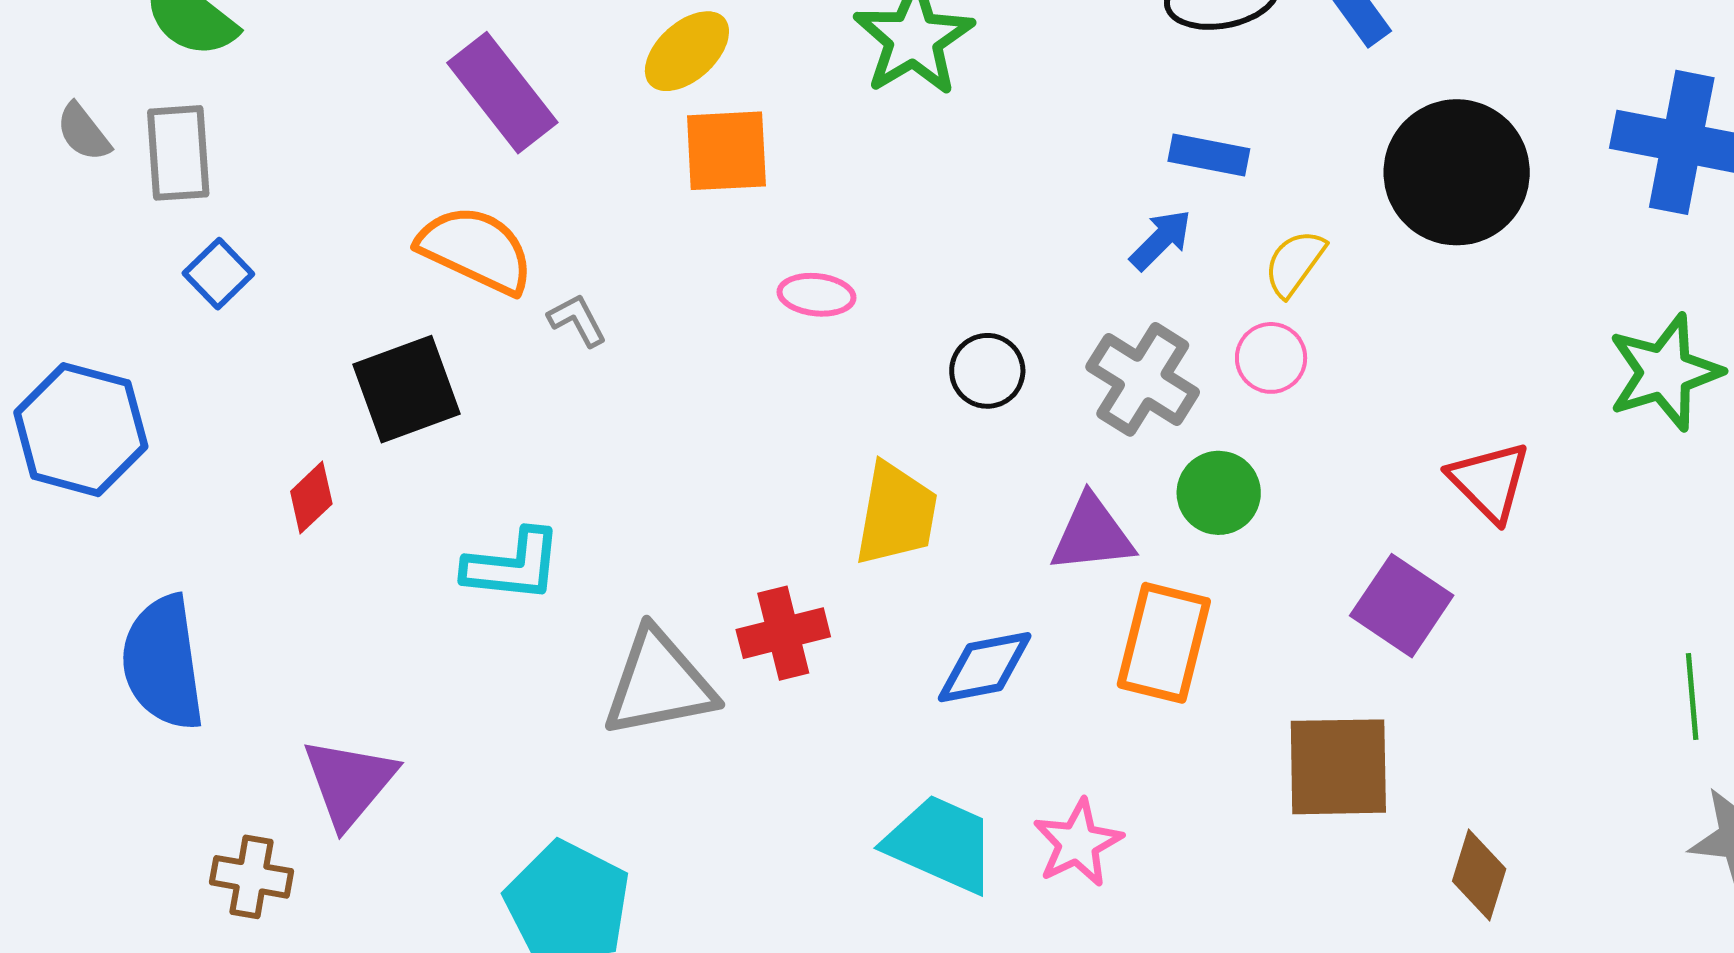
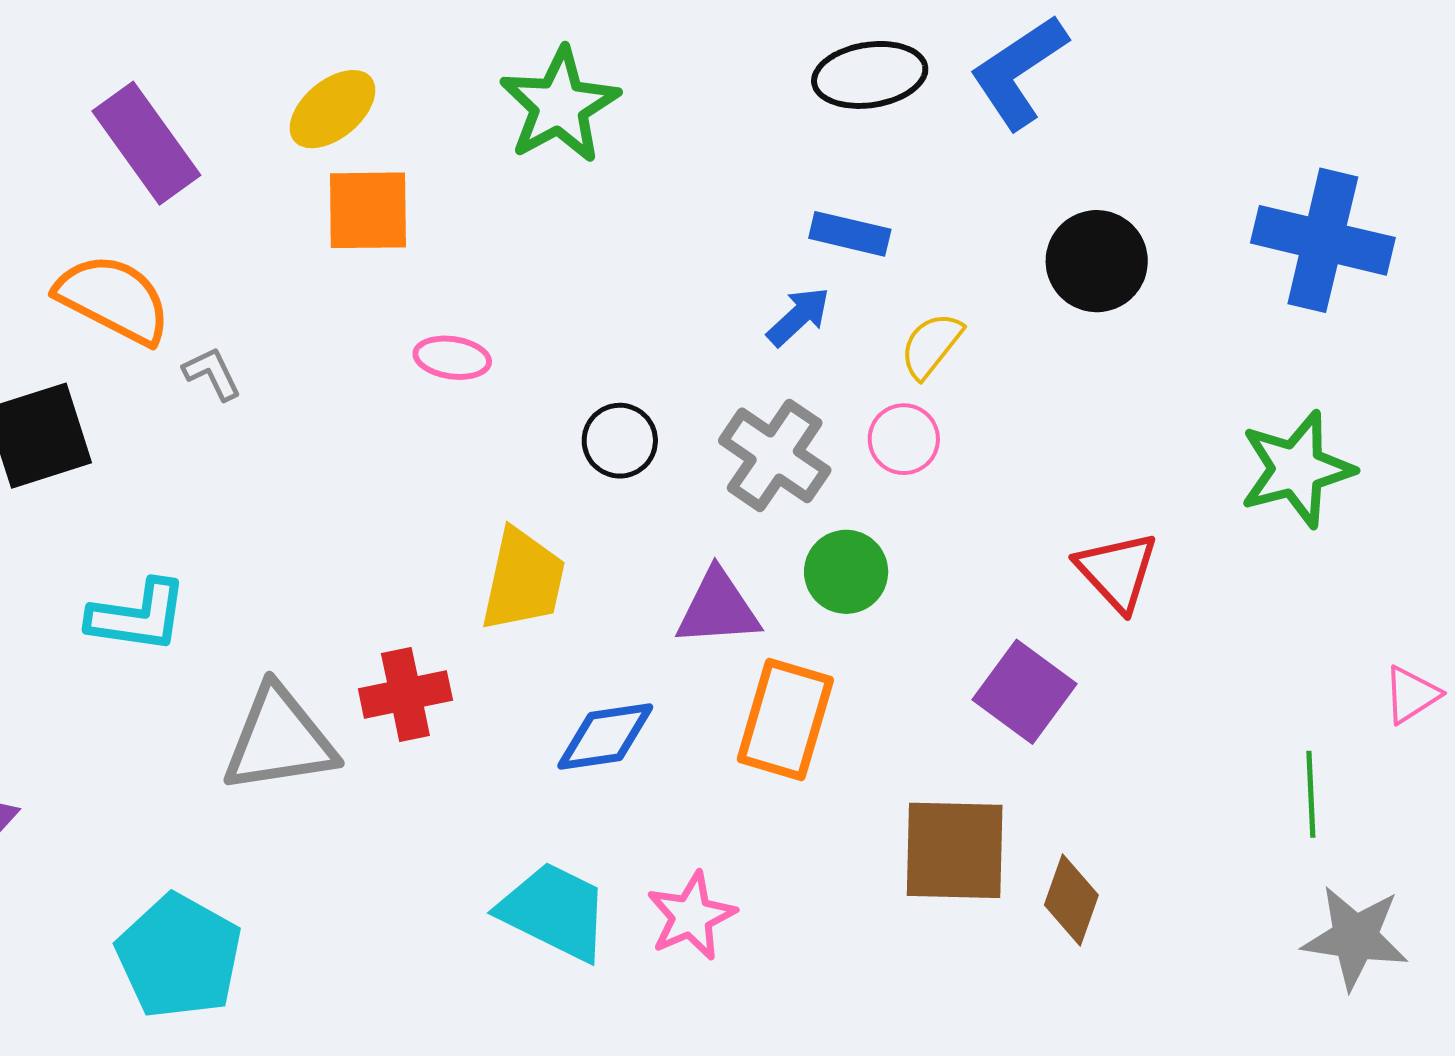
black circle: (1457, 172) -> (1097, 261), size x0.7
brown diamond: (1479, 875) -> (1071, 900), moved

